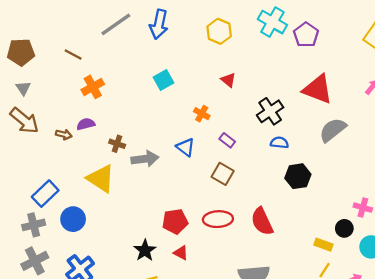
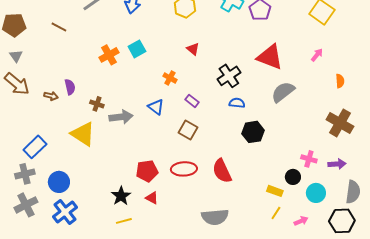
orange cross: (93, 87) -> (109, 55), moved
purple semicircle: (86, 124) -> (70, 87), turned 91
blue circle: (73, 219) -> (59, 182), moved

